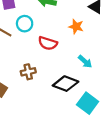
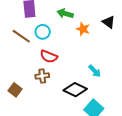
orange star: (76, 27) -> (83, 29), moved
red semicircle: (48, 43) -> (49, 56), moved

